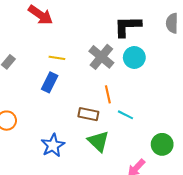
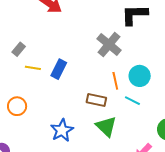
cyan circle: (134, 57) -> (140, 76), moved
yellow line: (57, 58) -> (33, 68), moved

